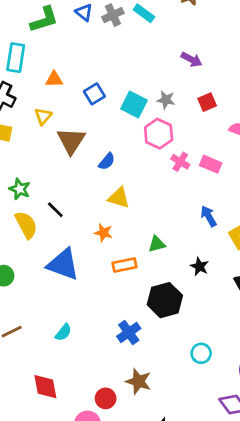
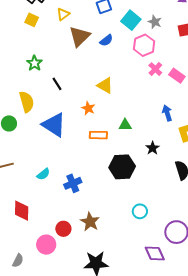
blue semicircle: (107, 161) -> (106, 40), moved
yellow semicircle: (26, 225) -> (27, 102), moved
blue cross: (129, 332) -> (73, 183), moved

